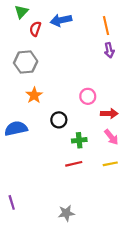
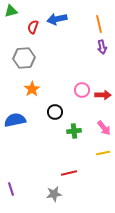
green triangle: (21, 12) -> (11, 11), moved, turned 32
red arrow: (109, 113) -> (103, 95), moved
red line: (74, 164) -> (69, 173), moved
gray star: (66, 213) -> (54, 194), moved

